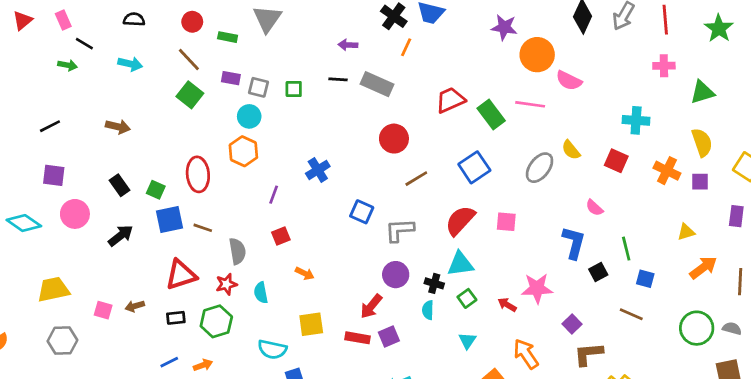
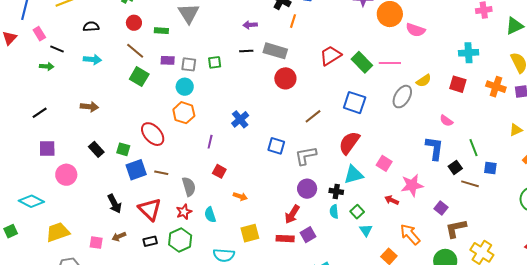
pink line: (530, 104) -> (390, 63), moved
red circle: (394, 139) -> (285, 78), moved
yellow semicircle: (571, 150) -> (424, 81), turned -77
blue square: (474, 167) -> (355, 103), turned -30
red ellipse: (198, 174) -> (153, 134), turned -30
pink square: (506, 222) -> (384, 163), moved, turned 35
cyan diamond: (24, 223) -> (31, 201), moved
black arrow: (121, 236) -> (115, 204), moved, turned 108
red square: (281, 236) -> (219, 171), turned -32
red triangle: (181, 275) -> (150, 209), turned -50
green square: (467, 298) -> (357, 212), moved
brown line: (631, 314) -> (470, 184), moved

